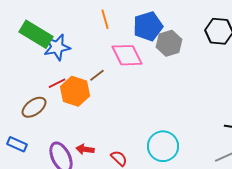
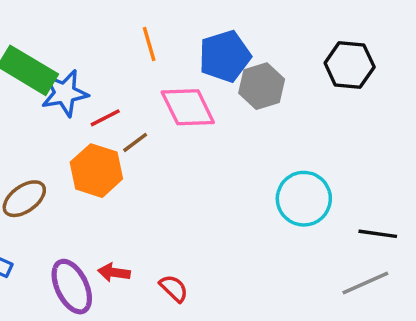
red line: (57, 83) -> (105, 118), moved
cyan circle: (163, 146) -> (304, 199), moved

